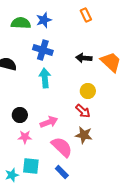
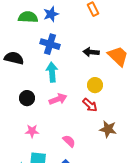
black circle: (20, 115) -> (27, 98), moved
pink arrow: (49, 122) -> (58, 99), moved
brown star: (84, 135) -> (108, 129), moved
pink semicircle: (62, 147) -> (69, 141), size x0.6

